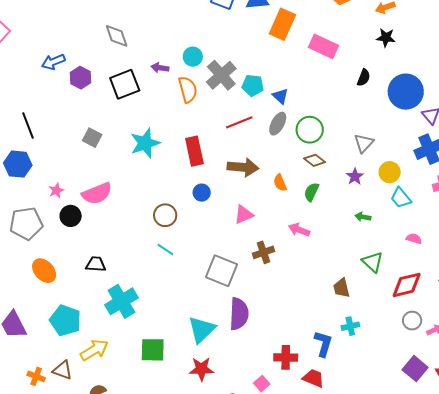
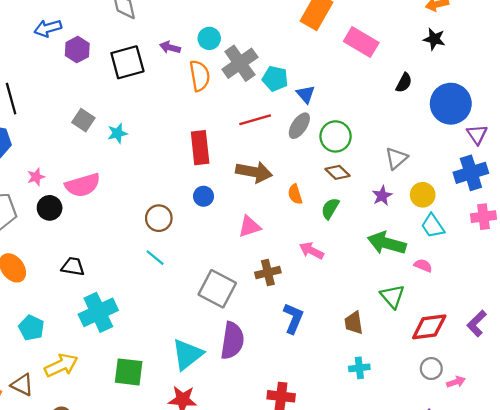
cyan star: (145, 143) -> (117, 133), moved, size x0.6
green arrow: (363, 217) -> (387, 243), size x2.0
pink semicircle: (414, 239) -> (423, 266), moved
cyan pentagon: (65, 320) -> (31, 328), size x0.7
blue L-shape: (323, 344) -> (293, 318), moved

